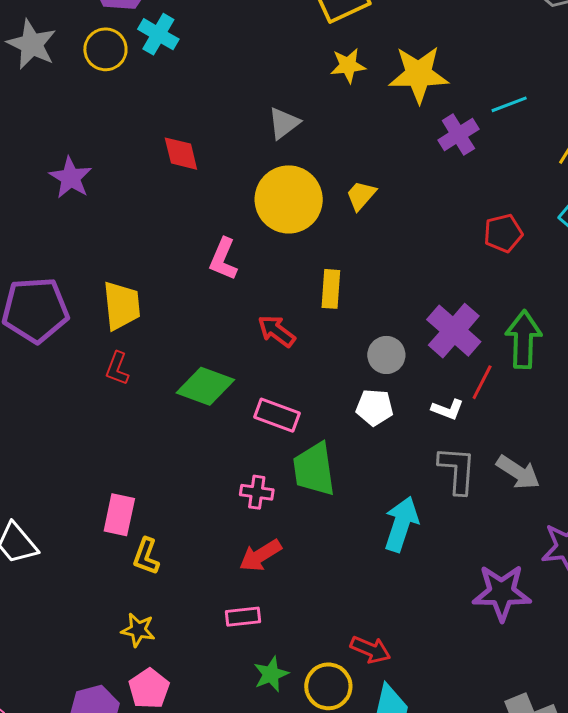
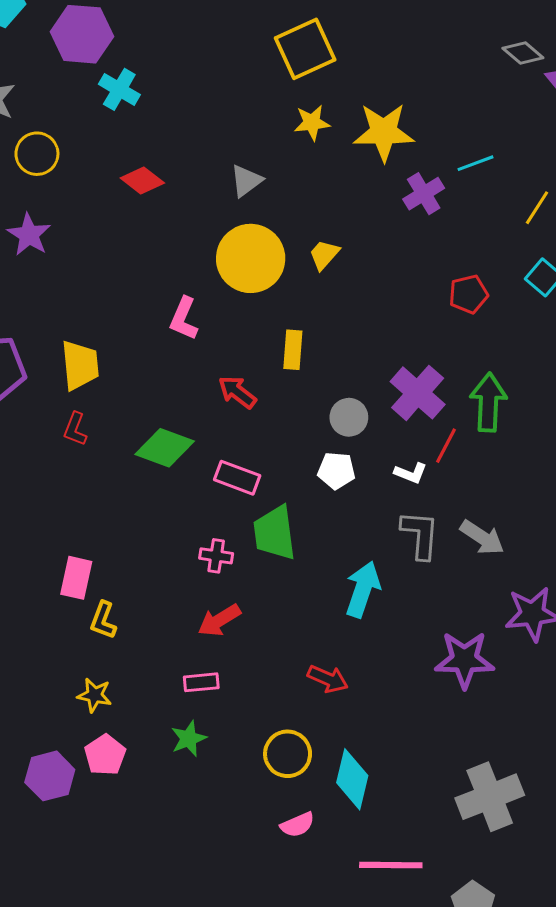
yellow circle: (105, 49) -> (37, 154), moved
red diamond: (181, 154) -> (142, 180), moved, turned -39
red arrow: (370, 650) -> (328, 679), moved
green star: (271, 674) -> (189, 739), moved

